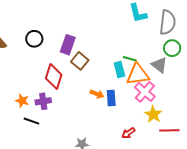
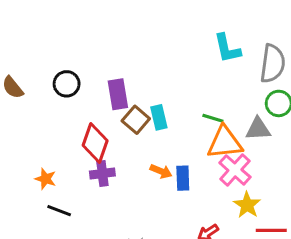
purple rectangle: (68, 45) -> (118, 94), turned -30
gray triangle: (159, 65) -> (258, 129), turned -42
cyan rectangle: (119, 69) -> (159, 117), moved
purple cross: (43, 101) -> (102, 174), moved

